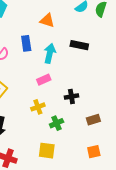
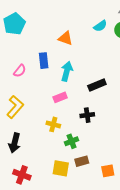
black rectangle: (79, 45) -> (97, 85), moved, turned -36
yellow cross: (38, 107) -> (53, 124), turned 32
brown rectangle: (93, 120) -> (82, 161), moved

